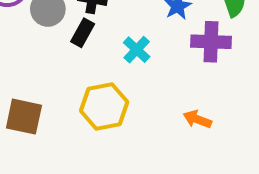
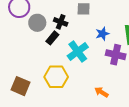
cyan cross: (137, 50) -> (78, 52), size x1.5
brown square: (24, 117) -> (21, 86), moved

